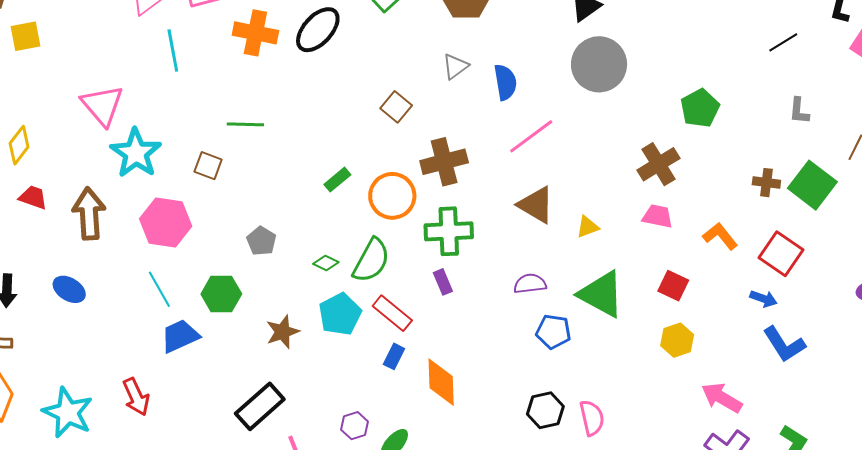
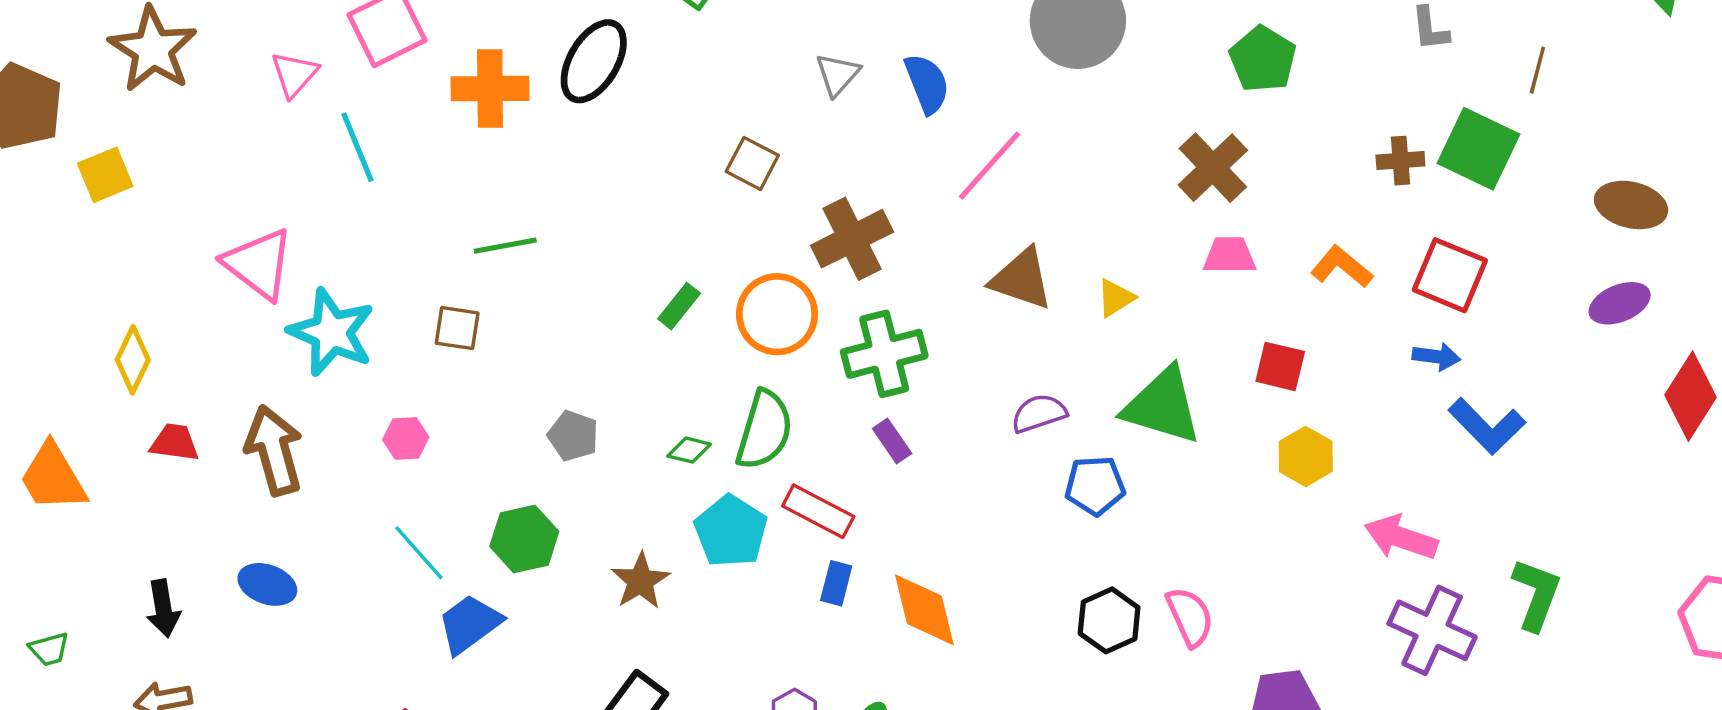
pink hexagon: (166, 223) -> (406, 438), size x0.5

